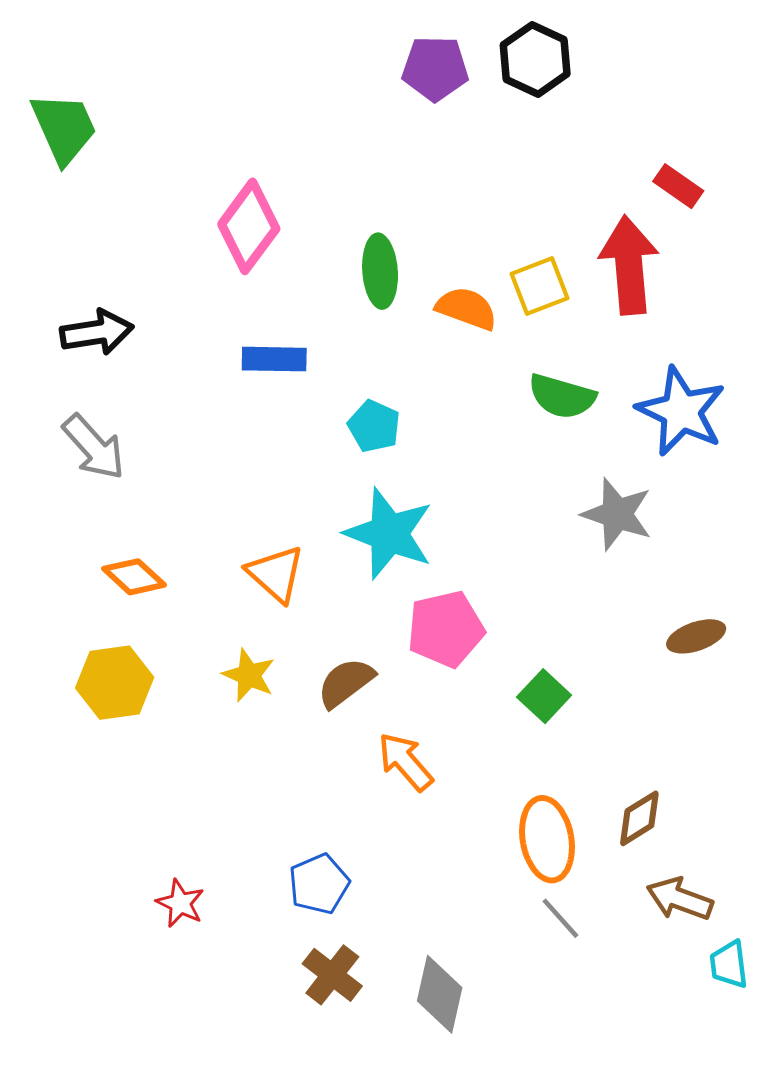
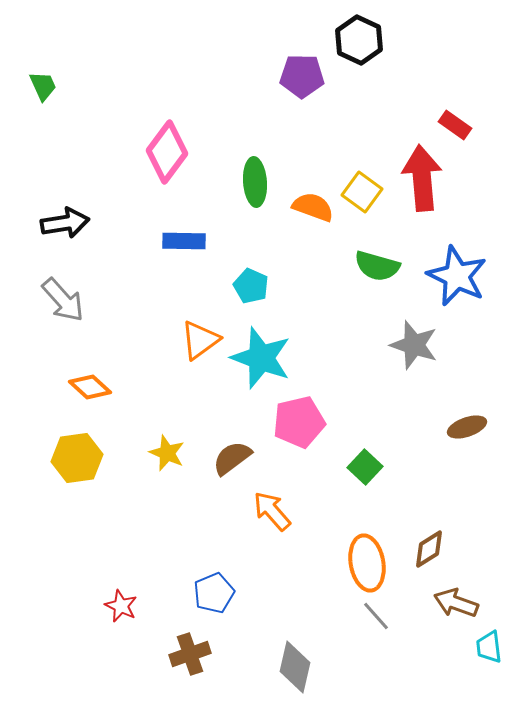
purple pentagon: (435, 68) -> (302, 76), moved
green trapezoid: (64, 128) -> (43, 86), size x0.6
yellow square: (540, 286) -> (362, 192), turned -33
orange triangle: (276, 574) -> (200, 340), moved, turned 42
brown cross: (332, 975) -> (190, 654), moved, turned 33

